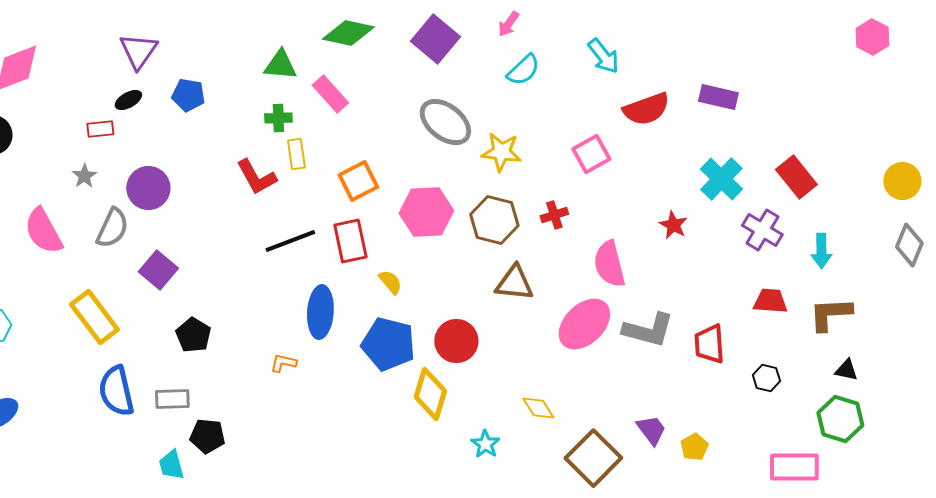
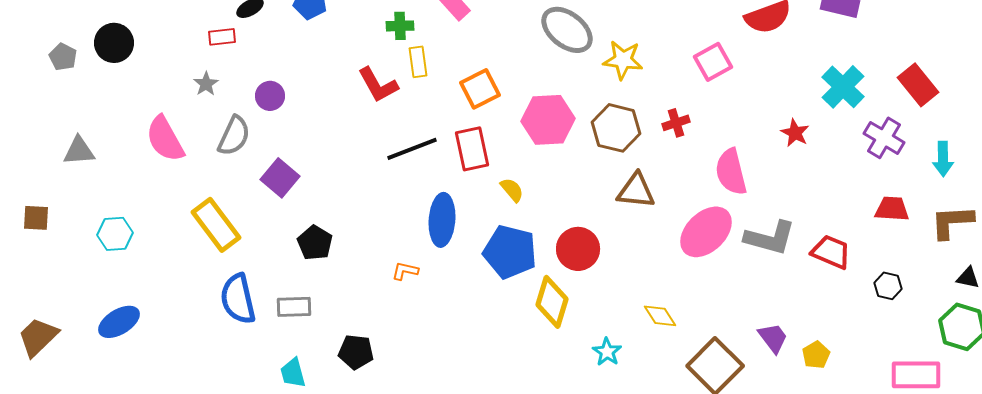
purple circle: (148, 188) -> (270, 96), size x0.7
red trapezoid: (709, 344) -> (831, 252), turned 117
black pentagon: (207, 436) -> (356, 352), moved

